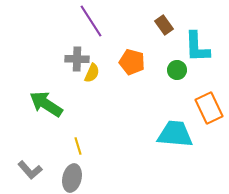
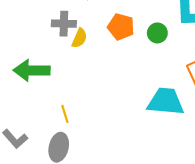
green circle: (177, 70) -> (157, 33), moved
green arrow: (46, 104) -> (32, 70), turned -32

